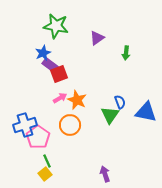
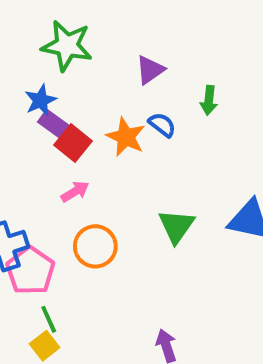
red square: (59, 74) -> (73, 143), turned -30
orange star: (77, 100) -> (126, 137), moved
blue semicircle: (120, 102) -> (162, 125), moved, turned -32

